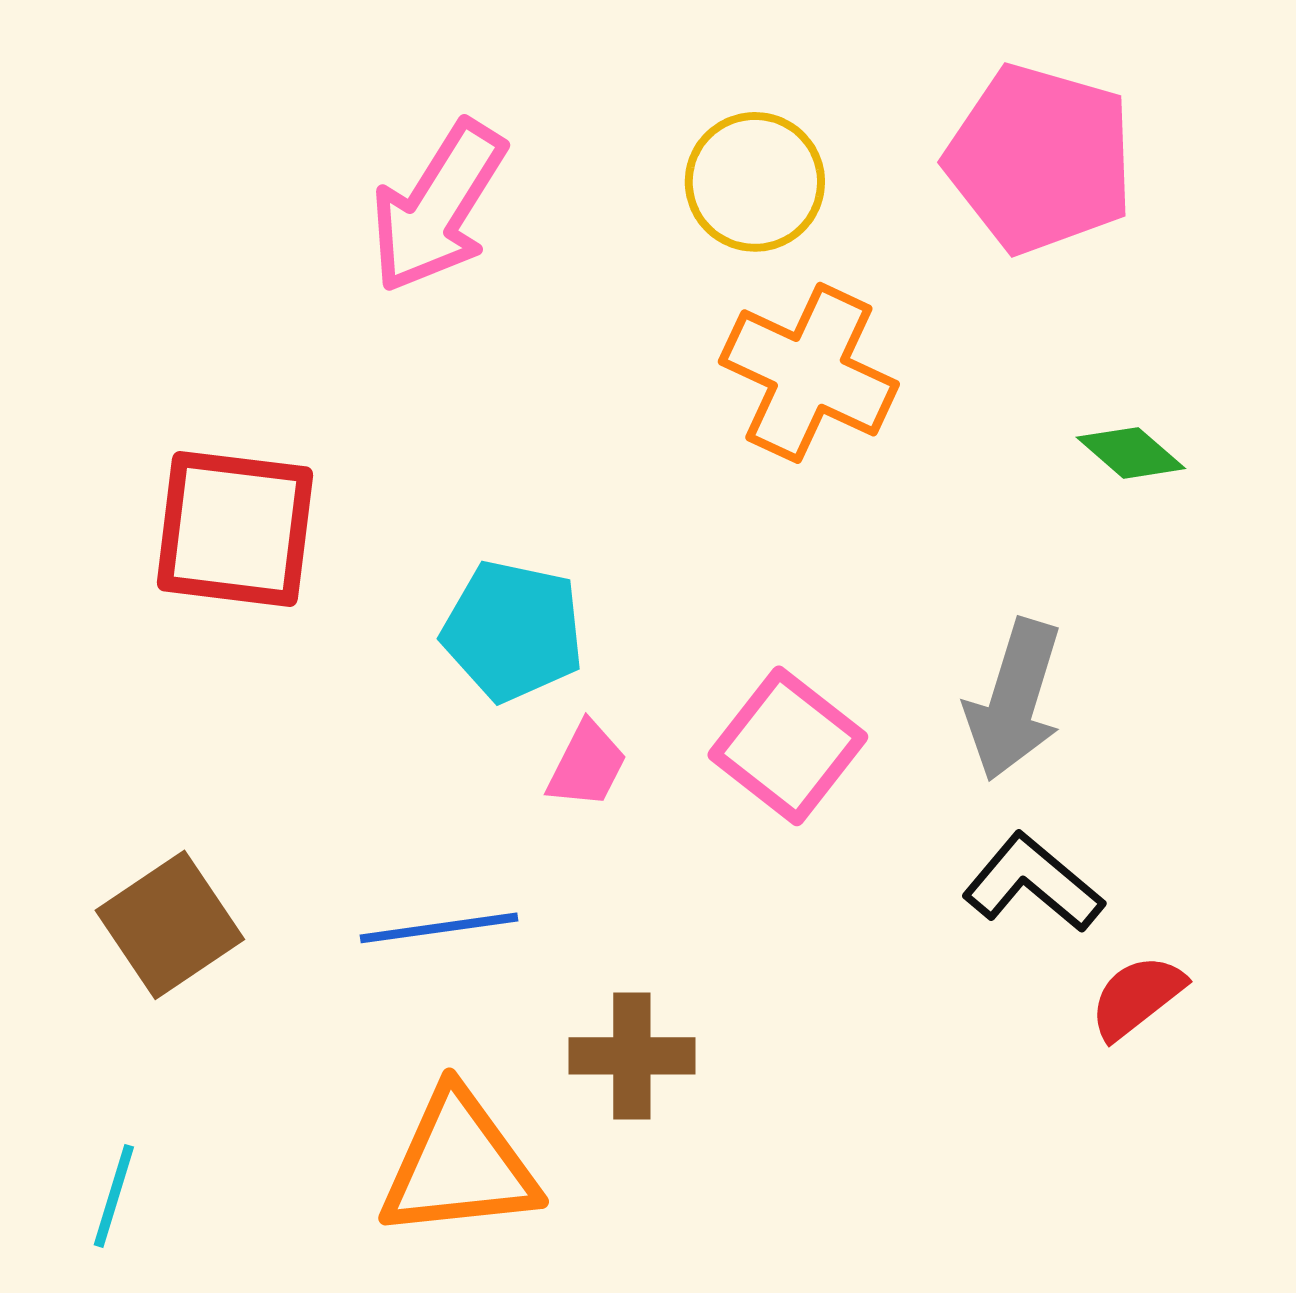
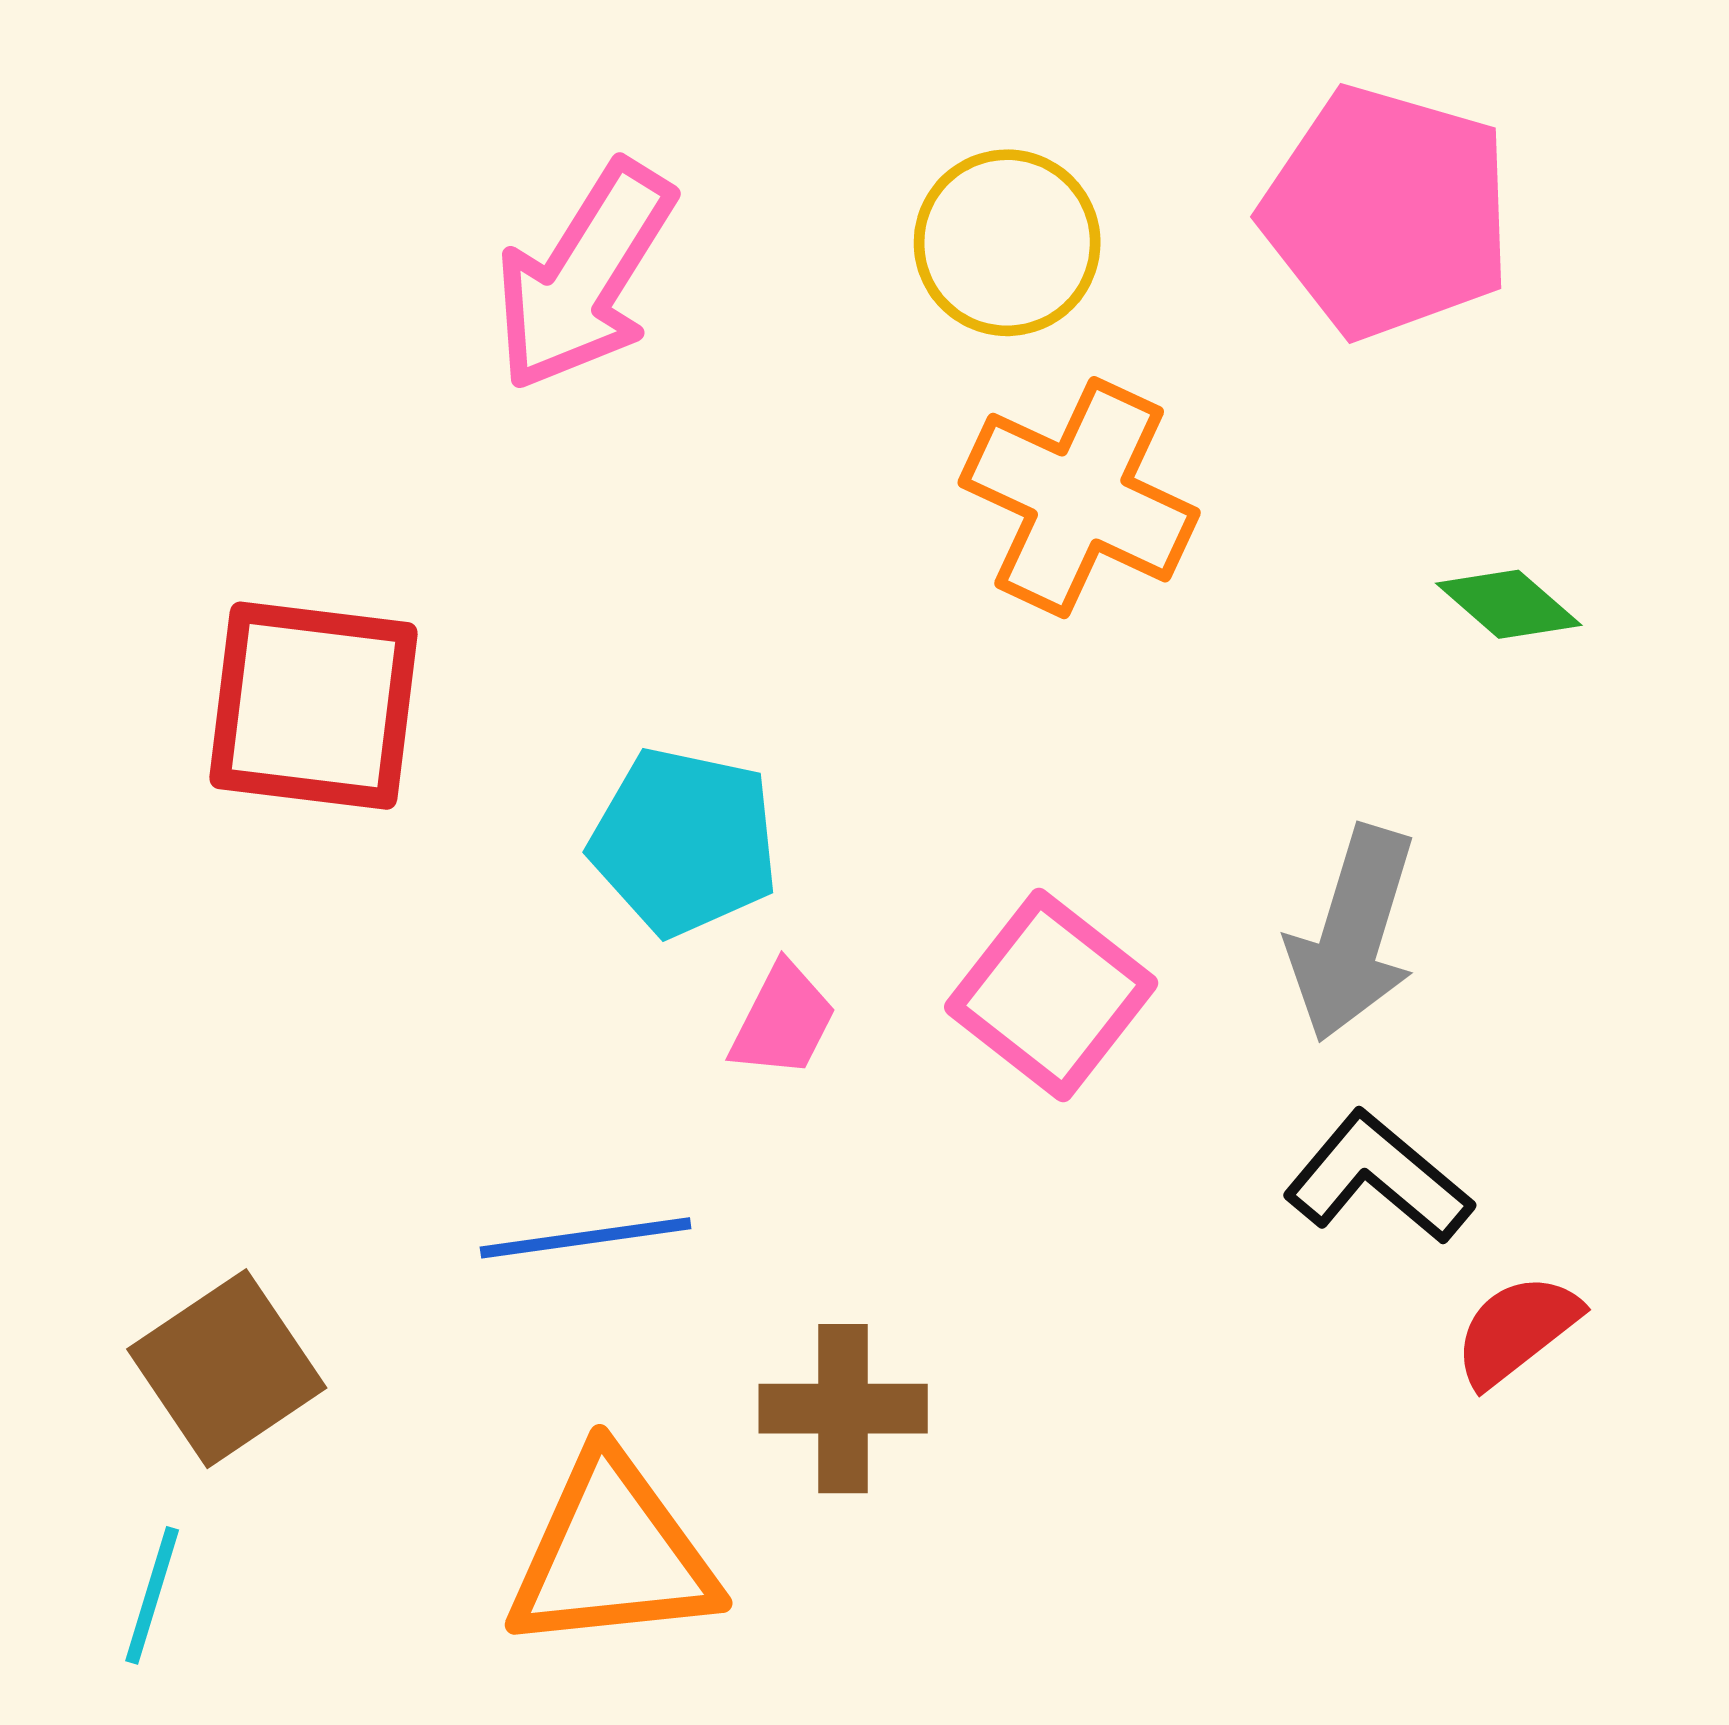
brown square: (170, 925) -> (227, 1369), moved

